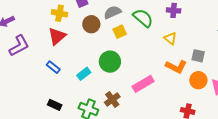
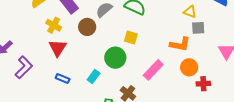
yellow cross: (60, 13) -> (54, 25), turned 35
yellow square: (120, 32) -> (131, 37), moved, turned -32
yellow triangle: (170, 38) -> (190, 12), moved
orange circle: (198, 80) -> (189, 67), moved

